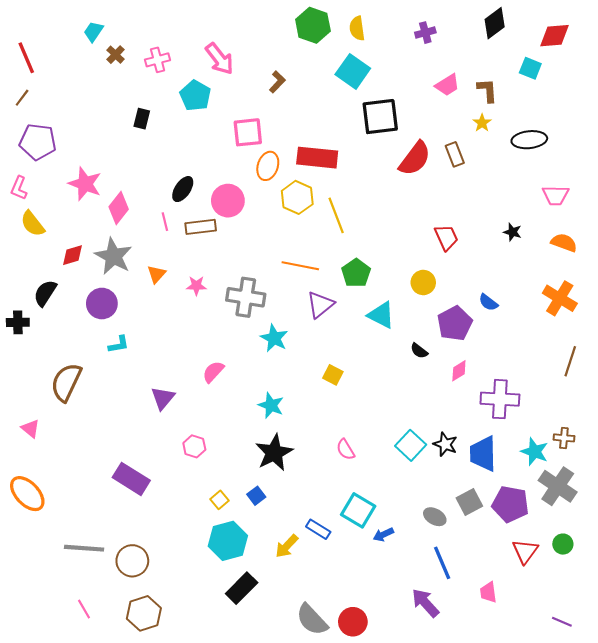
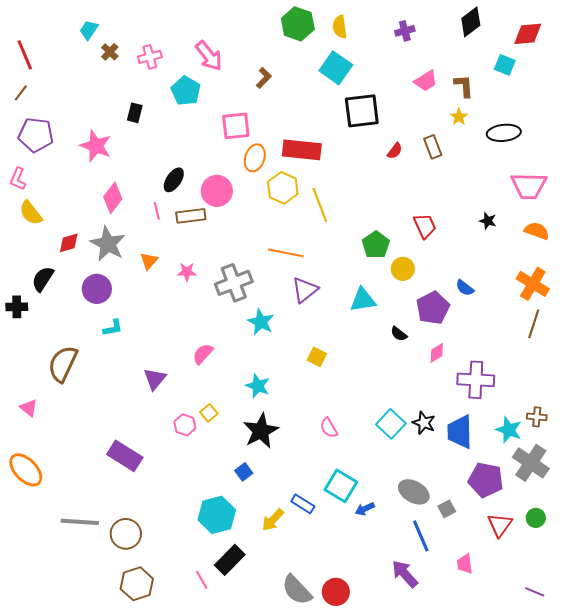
red semicircle: (415, 159) -> (395, 151), size x0.5
pink star: (85, 184) -> (96, 146), moved
pink trapezoid: (556, 195) -> (529, 186), size x1.4
green pentagon: (356, 273) -> (376, 245), moved
gray cross: (246, 297) -> (234, 283), turned -30
cyan triangle: (381, 315) -> (363, 300), turned -36
brown line: (570, 361) -> (534, 324), moved
yellow square: (219, 500) -> (209, 413), moved
gray square: (469, 502) -> (447, 509), moved, size x0.7
gray ellipse: (435, 517) -> (414, 492), size x1.4
pink line: (84, 609) -> (202, 580), moved

